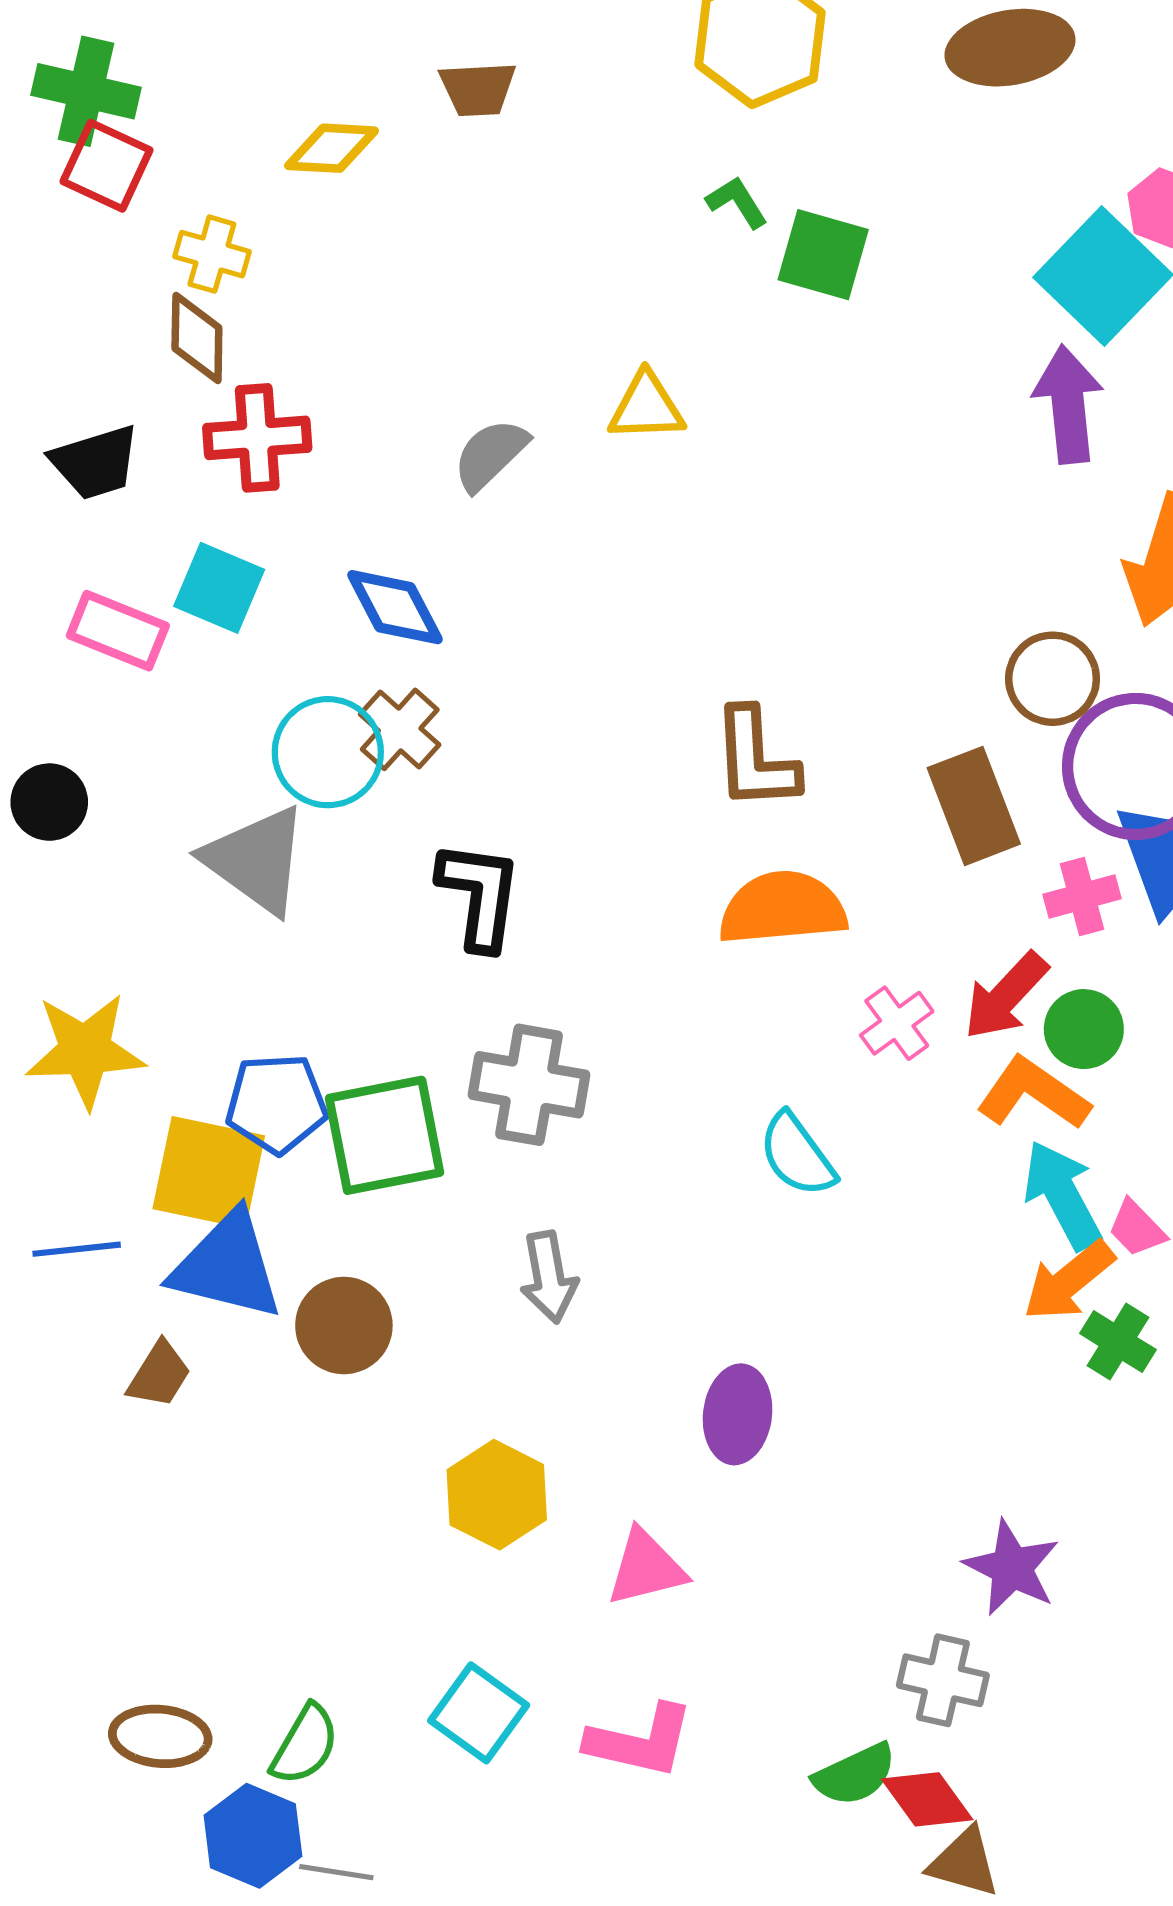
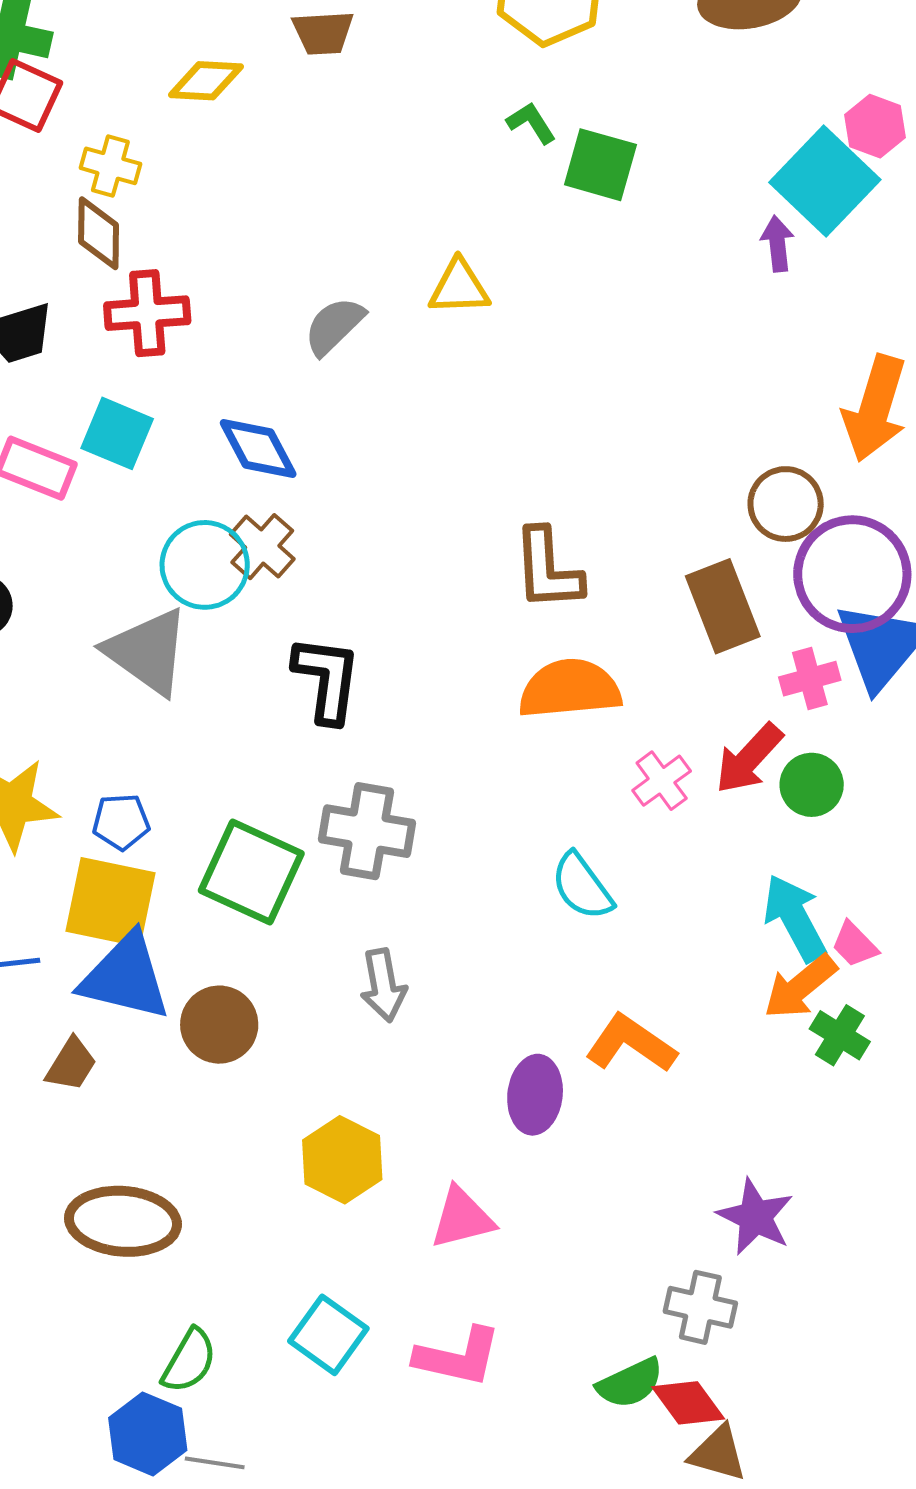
purple arrow: (1068, 404) -> (777, 244), moved, size x0.6
orange L-shape: (1033, 1094) -> (631, 1044), moved
blue pentagon: (277, 1104) -> (121, 822), moved, size x0.7
green square: (385, 1135) -> (251, 872), turned 36
brown ellipse: (160, 1736) -> (123, 1221), moved, size x1.4

